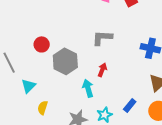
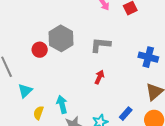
gray hexagon: (65, 61) -> (61, 38), moved
cyan arrow: (88, 88) -> (62, 104), moved

